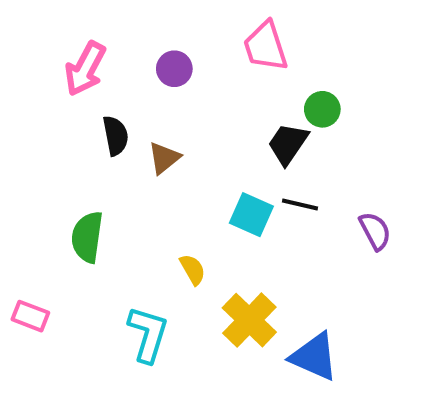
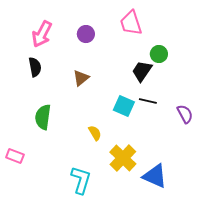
black semicircle: (116, 136) -> (35, 67), moved
cyan L-shape: (148, 334) -> (81, 180), moved

